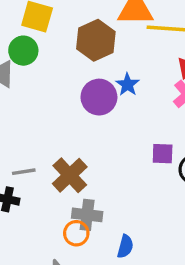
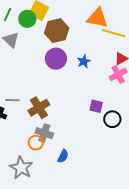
brown hexagon: (96, 40) -> (57, 31), moved
green circle: (23, 51) -> (27, 19), moved
purple circle: (99, 97) -> (56, 59), moved

